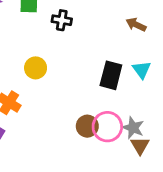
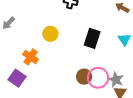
black rectangle: (111, 75) -> (92, 38), moved

